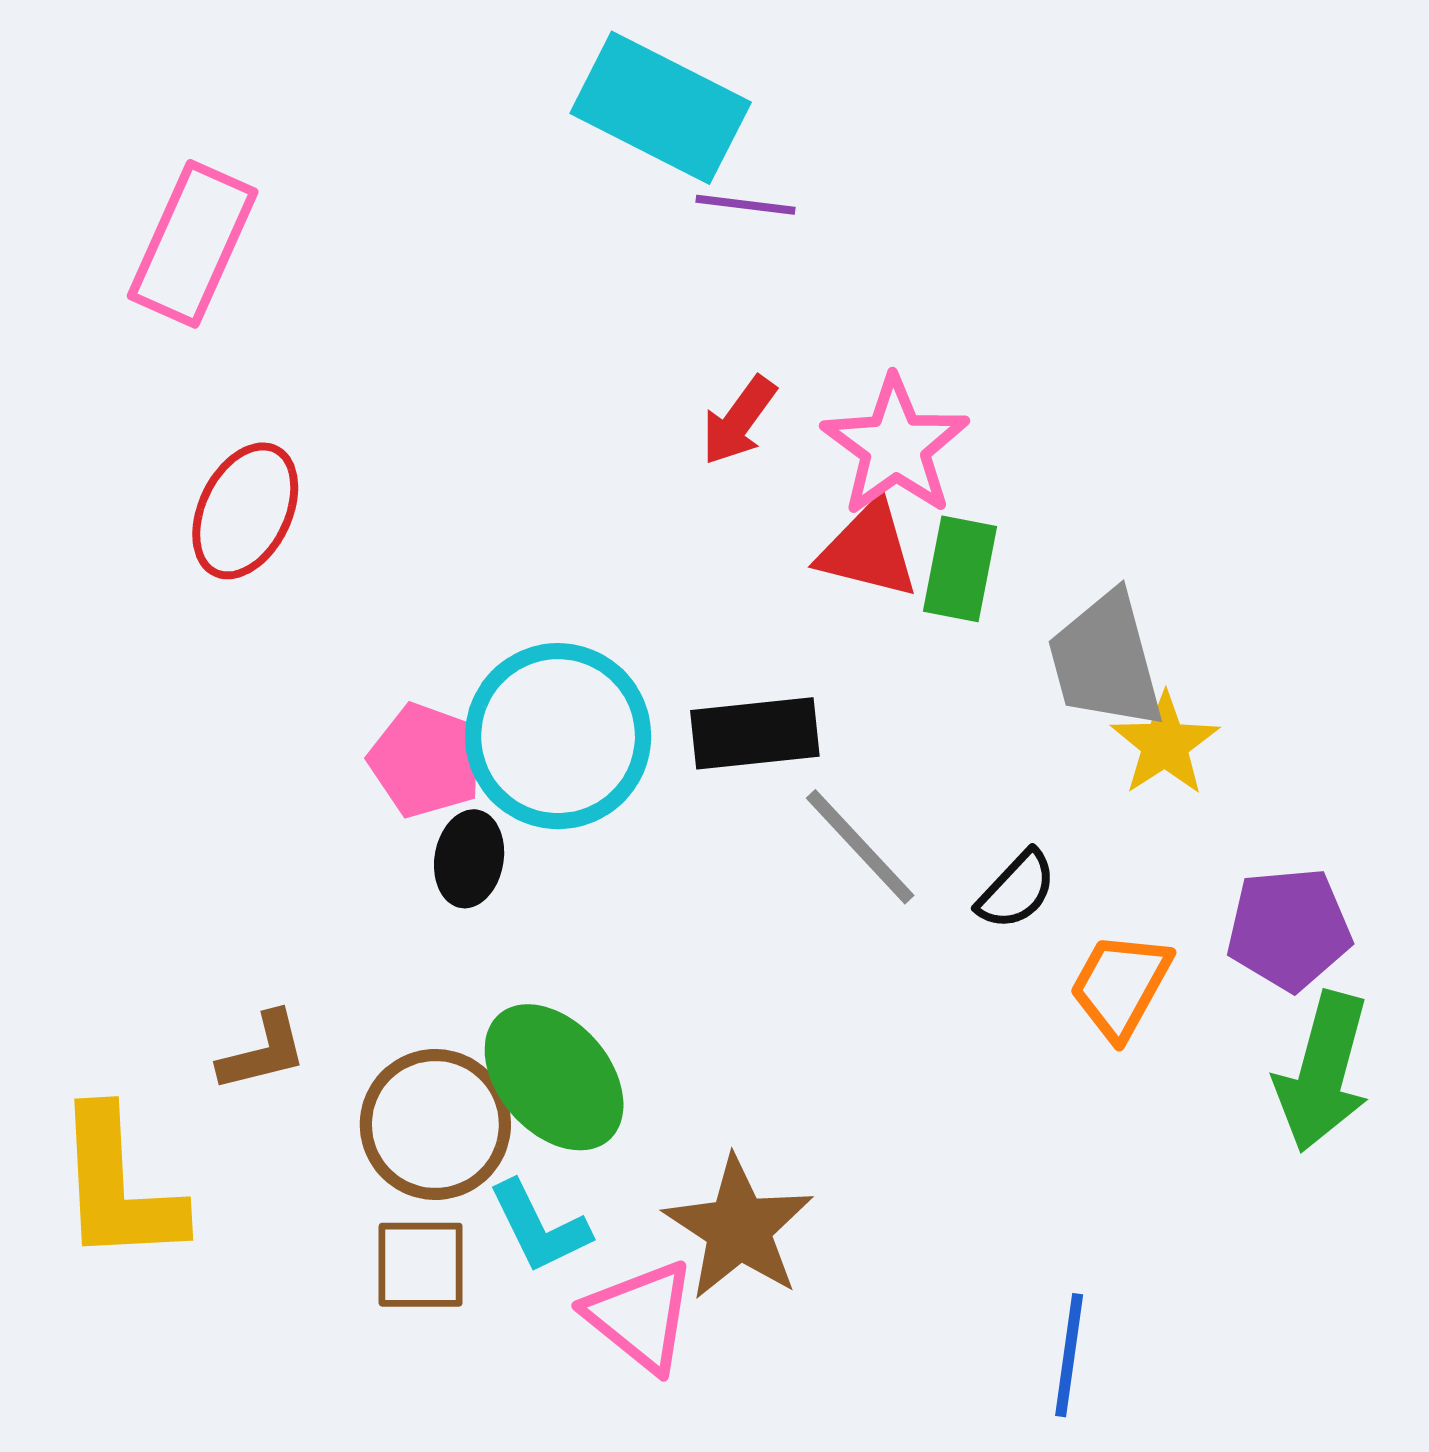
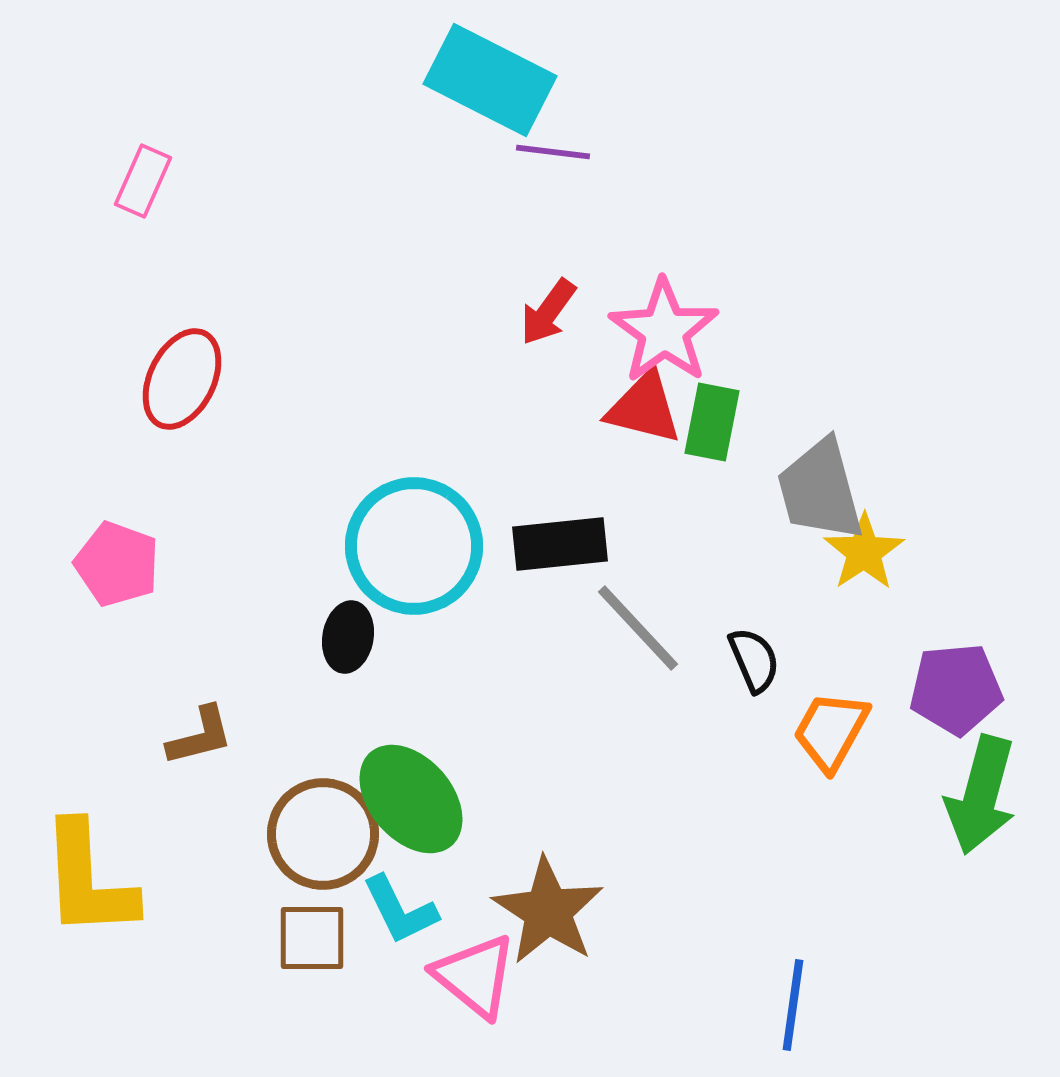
pink rectangle: (193, 244) -> (143, 181), size x0.6
pink pentagon: (426, 760) -> (117, 564), moved
black semicircle: (1017, 890) -> (754, 660), turned -66
brown L-shape: (263, 1052) -> (200, 736), moved

